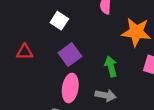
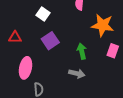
pink ellipse: (70, 88) -> (26, 68), moved

